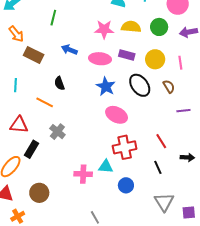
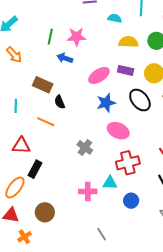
pink star: (104, 29) -> (76, 37), moved
blue arrow: (69, 50) -> (65, 58), moved
brown rectangle: (34, 55) -> (43, 85), moved
pink ellipse: (100, 59) -> (99, 75), turned -35
blue star: (106, 86) -> (106, 103), turned 30
gray cross: (57, 132) -> (85, 147), moved

